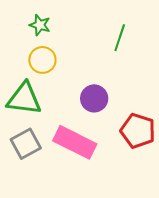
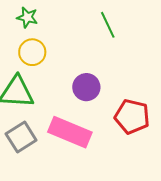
green line: (120, 38) -> (108, 25), turned -40

